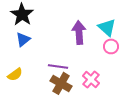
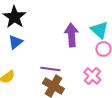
pink cross: (91, 79) -> (92, 76), moved

